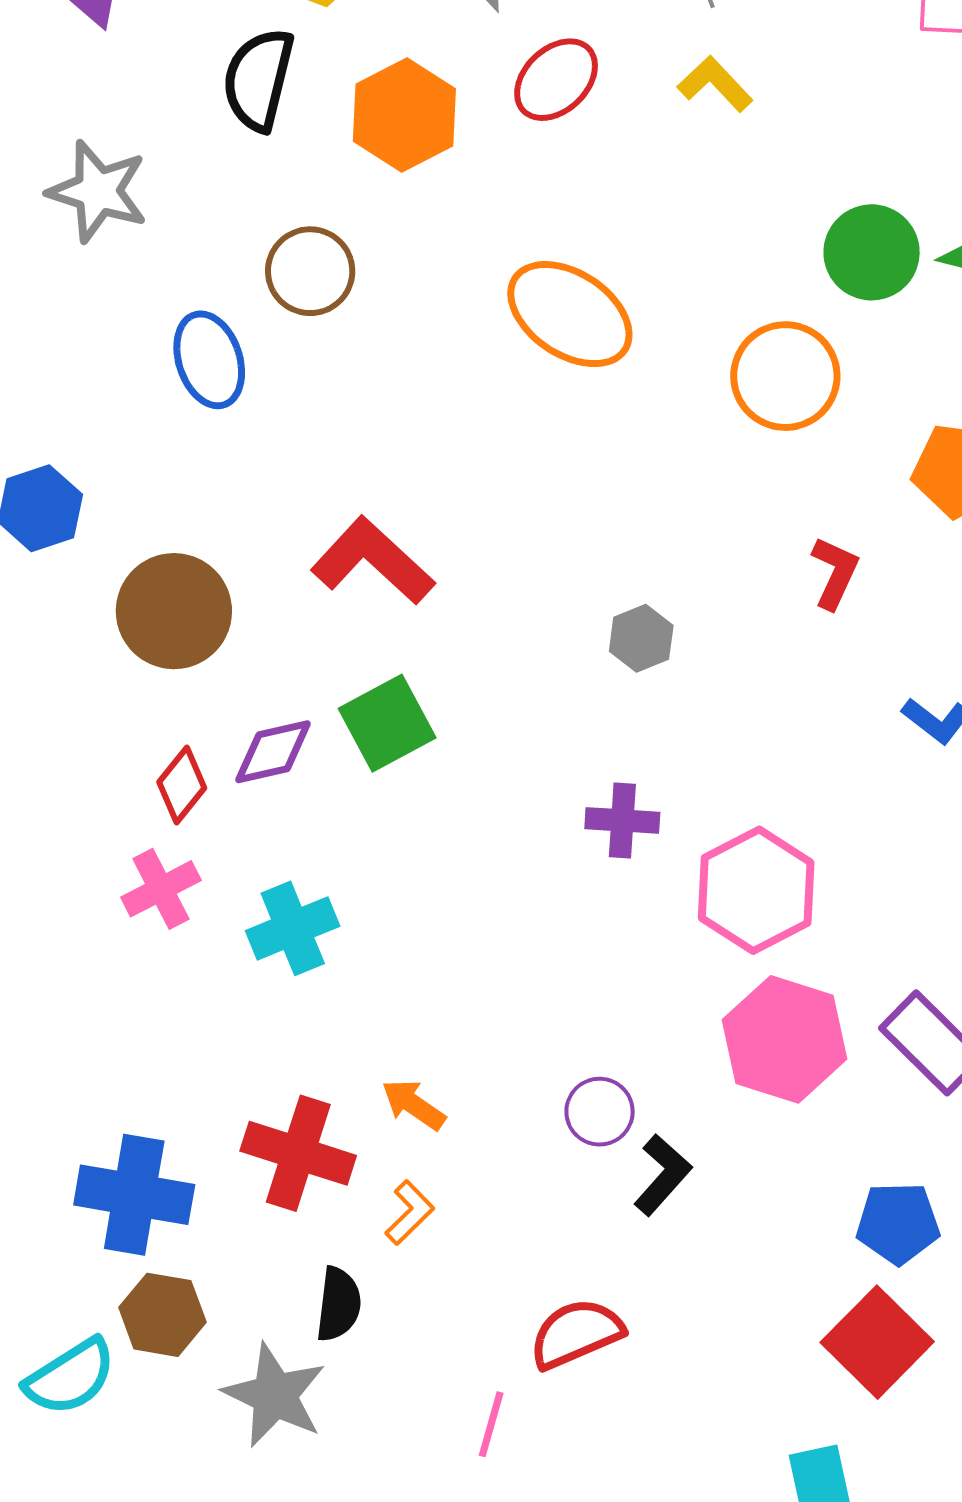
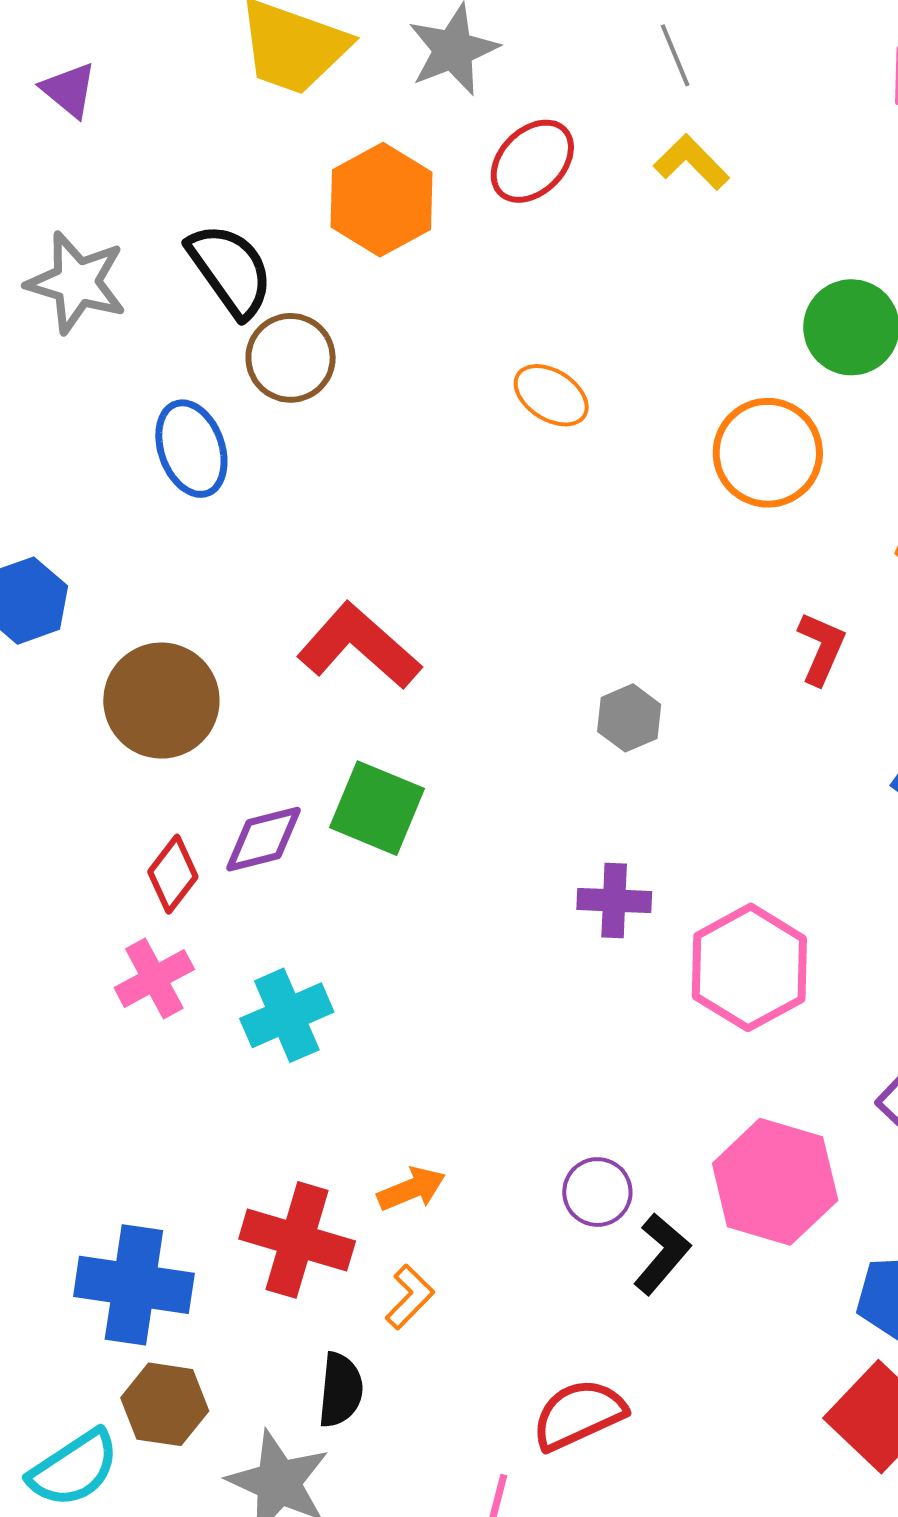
black semicircle: (258, 79) -> (230, 270), moved, turned 132
orange ellipse: (570, 314) -> (551, 395), size x0.6
green square: (387, 723) -> (377, 808), turned -38
pink hexagon: (785, 1039) -> (775, 1182), moved
orange arrow: (414, 1105) -> (411, 1189), turned 124

